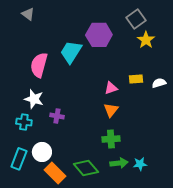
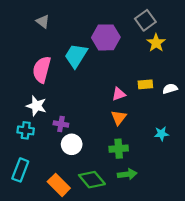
gray triangle: (28, 14) -> (43, 21), moved
white circle: (42, 152) -> (72, 144), moved
cyan star: (140, 164) -> (161, 134), moved

